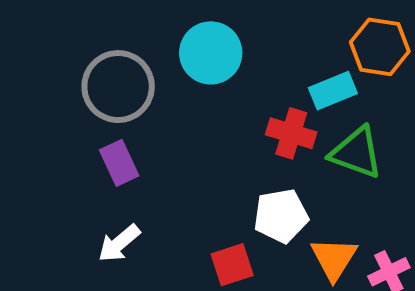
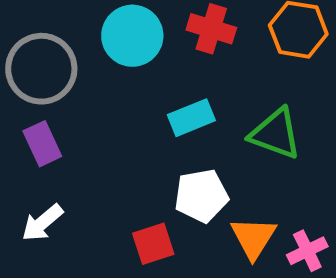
cyan rectangle: (333, 91) -> (191, 118), moved
red cross: (291, 133) -> (211, 29), moved

